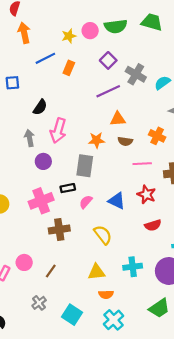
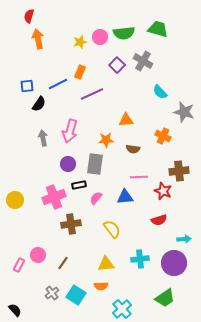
blue line: (45, 58) -> (58, 84), moved
gray cross: (136, 74) -> (143, 61), moved
cyan semicircle: (162, 83) -> (160, 92), moved, turned -98
purple line: (108, 91) -> (92, 94), moved
black semicircle: (40, 107) -> (39, 104), moved
brown semicircle: (125, 141) -> (133, 149), moved
purple circle: (43, 161) -> (68, 164), moved
pink line: (142, 164) -> (139, 177), moved
red star: (146, 194) -> (163, 191), moved
blue triangle: (117, 201) -> (125, 197), turned -30
orange semicircle: (106, 294) -> (101, 286), moved
cyan square: (72, 315) -> (76, 295), moved

